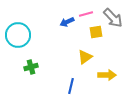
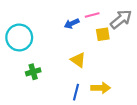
gray arrow: (113, 18) -> (121, 19), turned -85
yellow triangle: (85, 57) -> (78, 60), moved, turned -49
yellow arrow: (107, 75) -> (101, 88), moved

